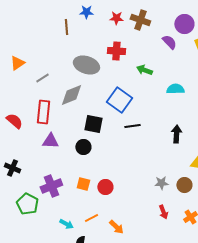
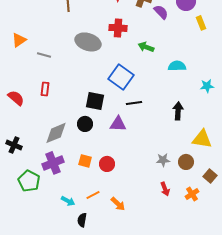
purple semicircle: (169, 42) -> (161, 12), moved
gray line: (42, 78) -> (44, 55), turned 48
gray diamond: (71, 95) -> (56, 133), moved
red rectangle: (43, 112) -> (45, 89), size x0.6
purple triangle: (50, 141) -> (118, 124), moved

